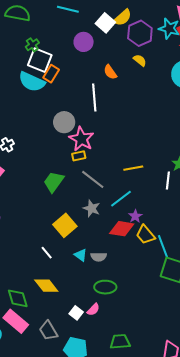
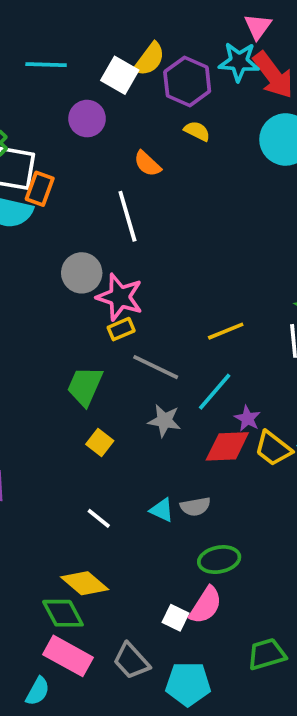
yellow square: (65, 225) -> (100, 442), moved, size x0.6
yellow diamond: (46, 286) -> (85, 583), moved
pink semicircle: (93, 310) -> (206, 605), size x1.5

